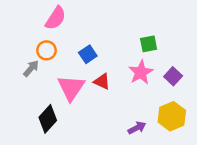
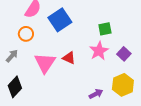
blue square: (88, 54) -> (60, 20), moved, size x1.6
gray arrow: (31, 68) -> (12, 56), moved
black diamond: (48, 119) -> (15, 87), moved

